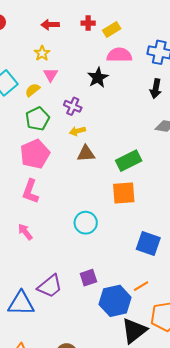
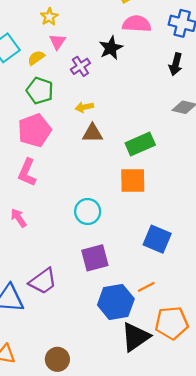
purple cross: (73, 106) -> (80, 66), moved, turned 30
green pentagon: (37, 119) -> (40, 91), turned -30
purple square: (88, 278) -> (95, 258), moved, size x1.4

